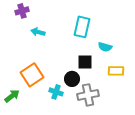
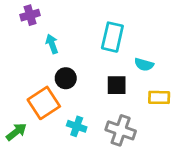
cyan arrow: (38, 32) -> (52, 44), turned 56
black circle: (72, 79) -> (66, 78), moved
gray cross: (88, 95) -> (121, 130), turned 30

